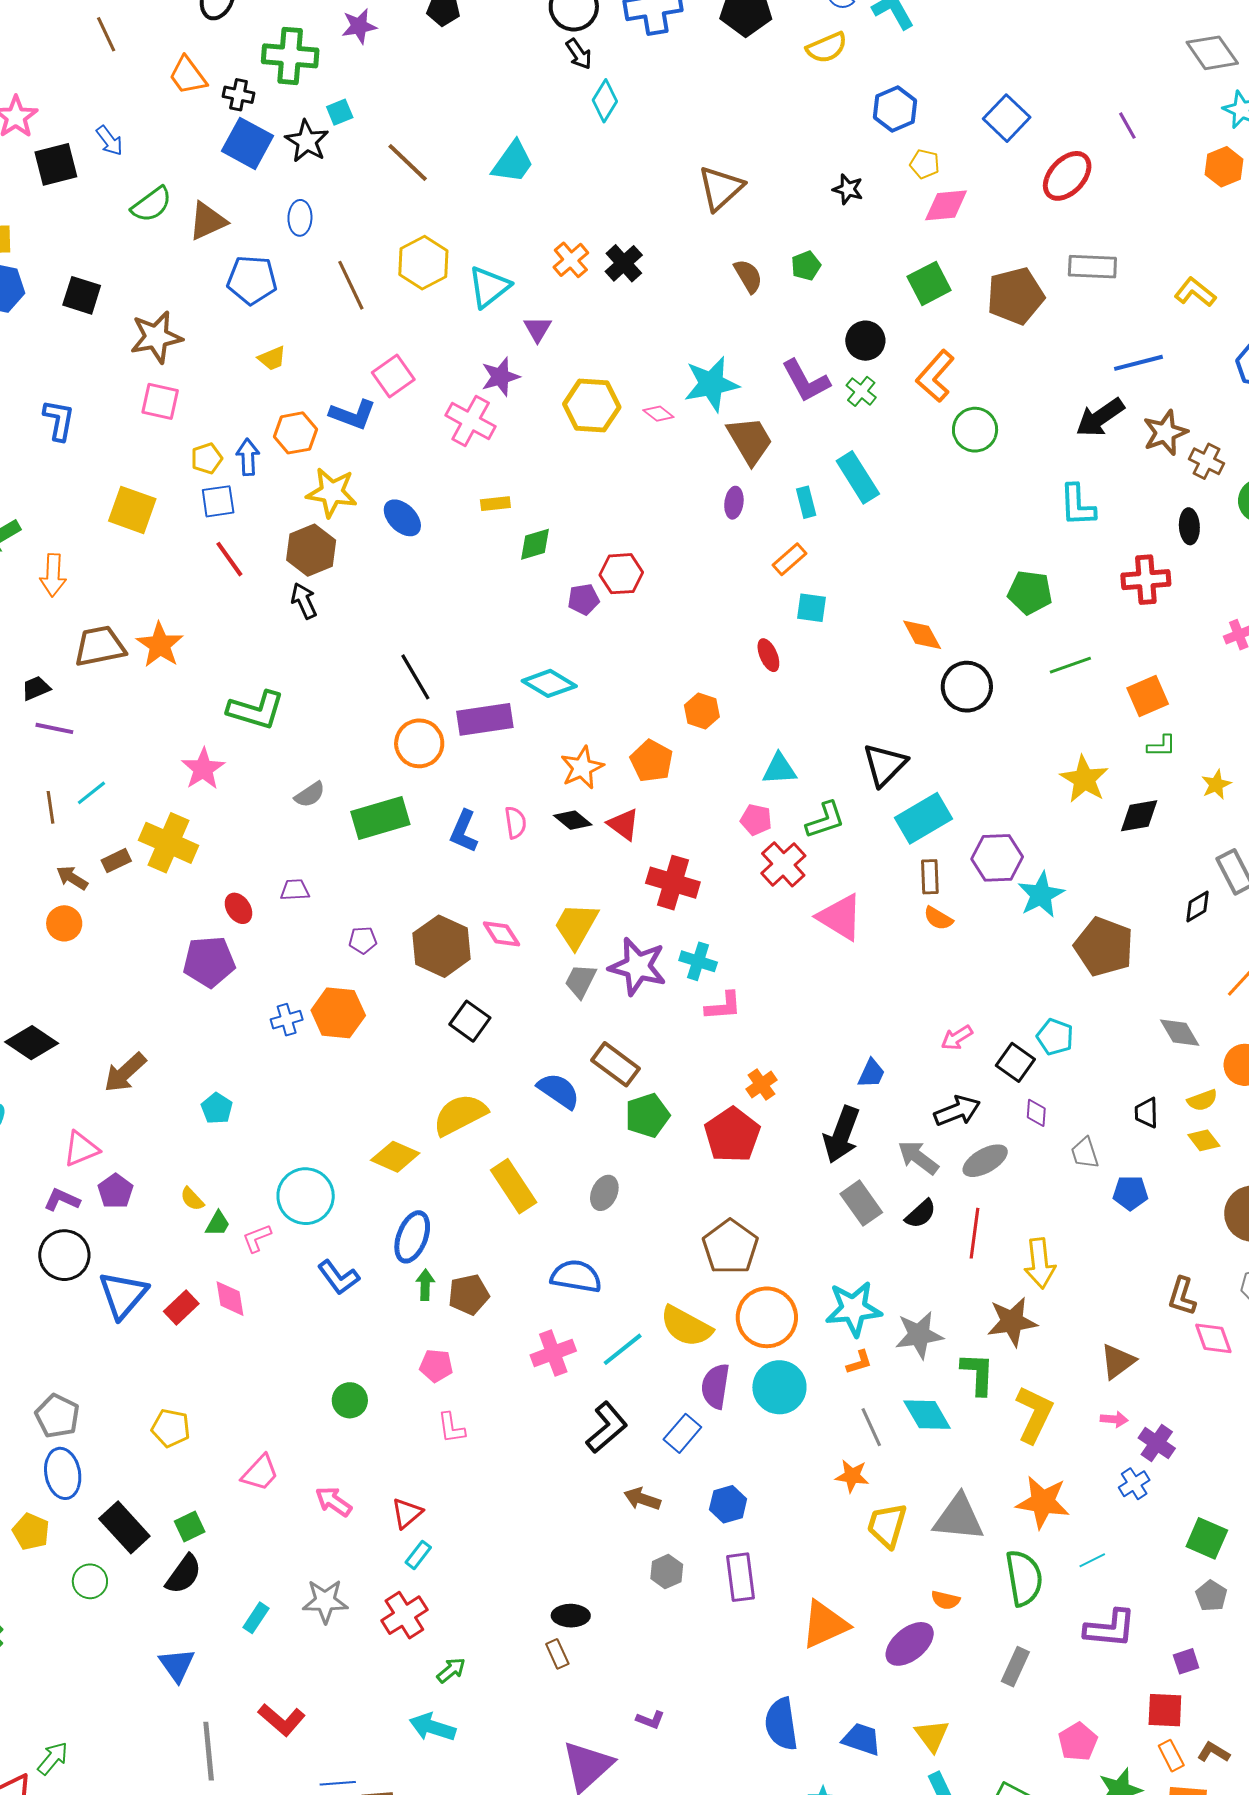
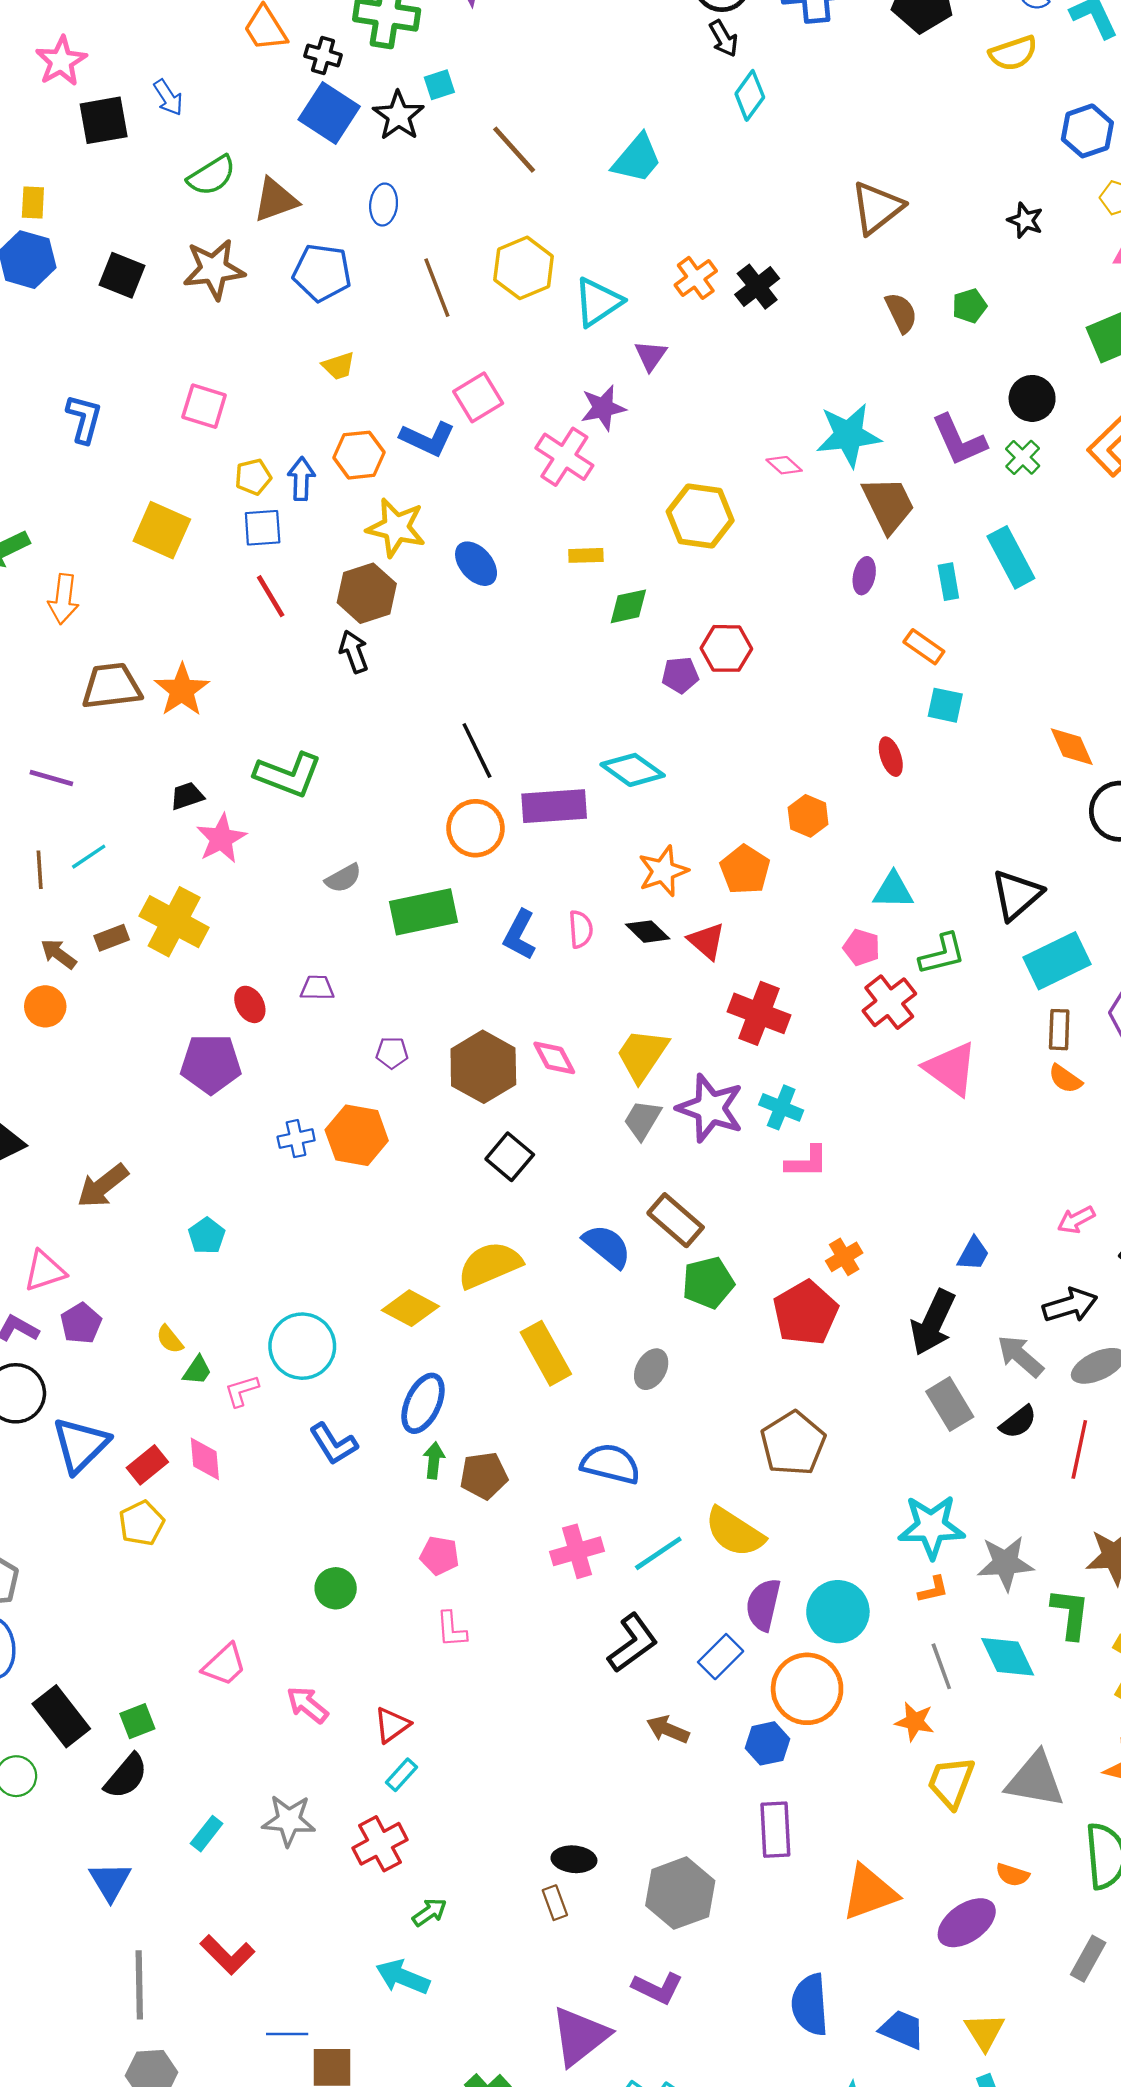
brown star: (156, 337) -> (214, 269), moved
yellow hexagon: (592, 406) -> (700, 516), moved
orange rectangle: (790, 559) -> (924, 647), turned 72
black trapezoid: (36, 688) -> (187, 796), moved
orange circle: (767, 1317) -> (807, 1689), moved
yellow pentagon: (171, 1428) -> (142, 1523), moved, turned 30
gray hexagon: (667, 1572) -> (680, 1893), moved, size x1.8
purple L-shape: (650, 1720) -> (657, 1988), size x1.5

